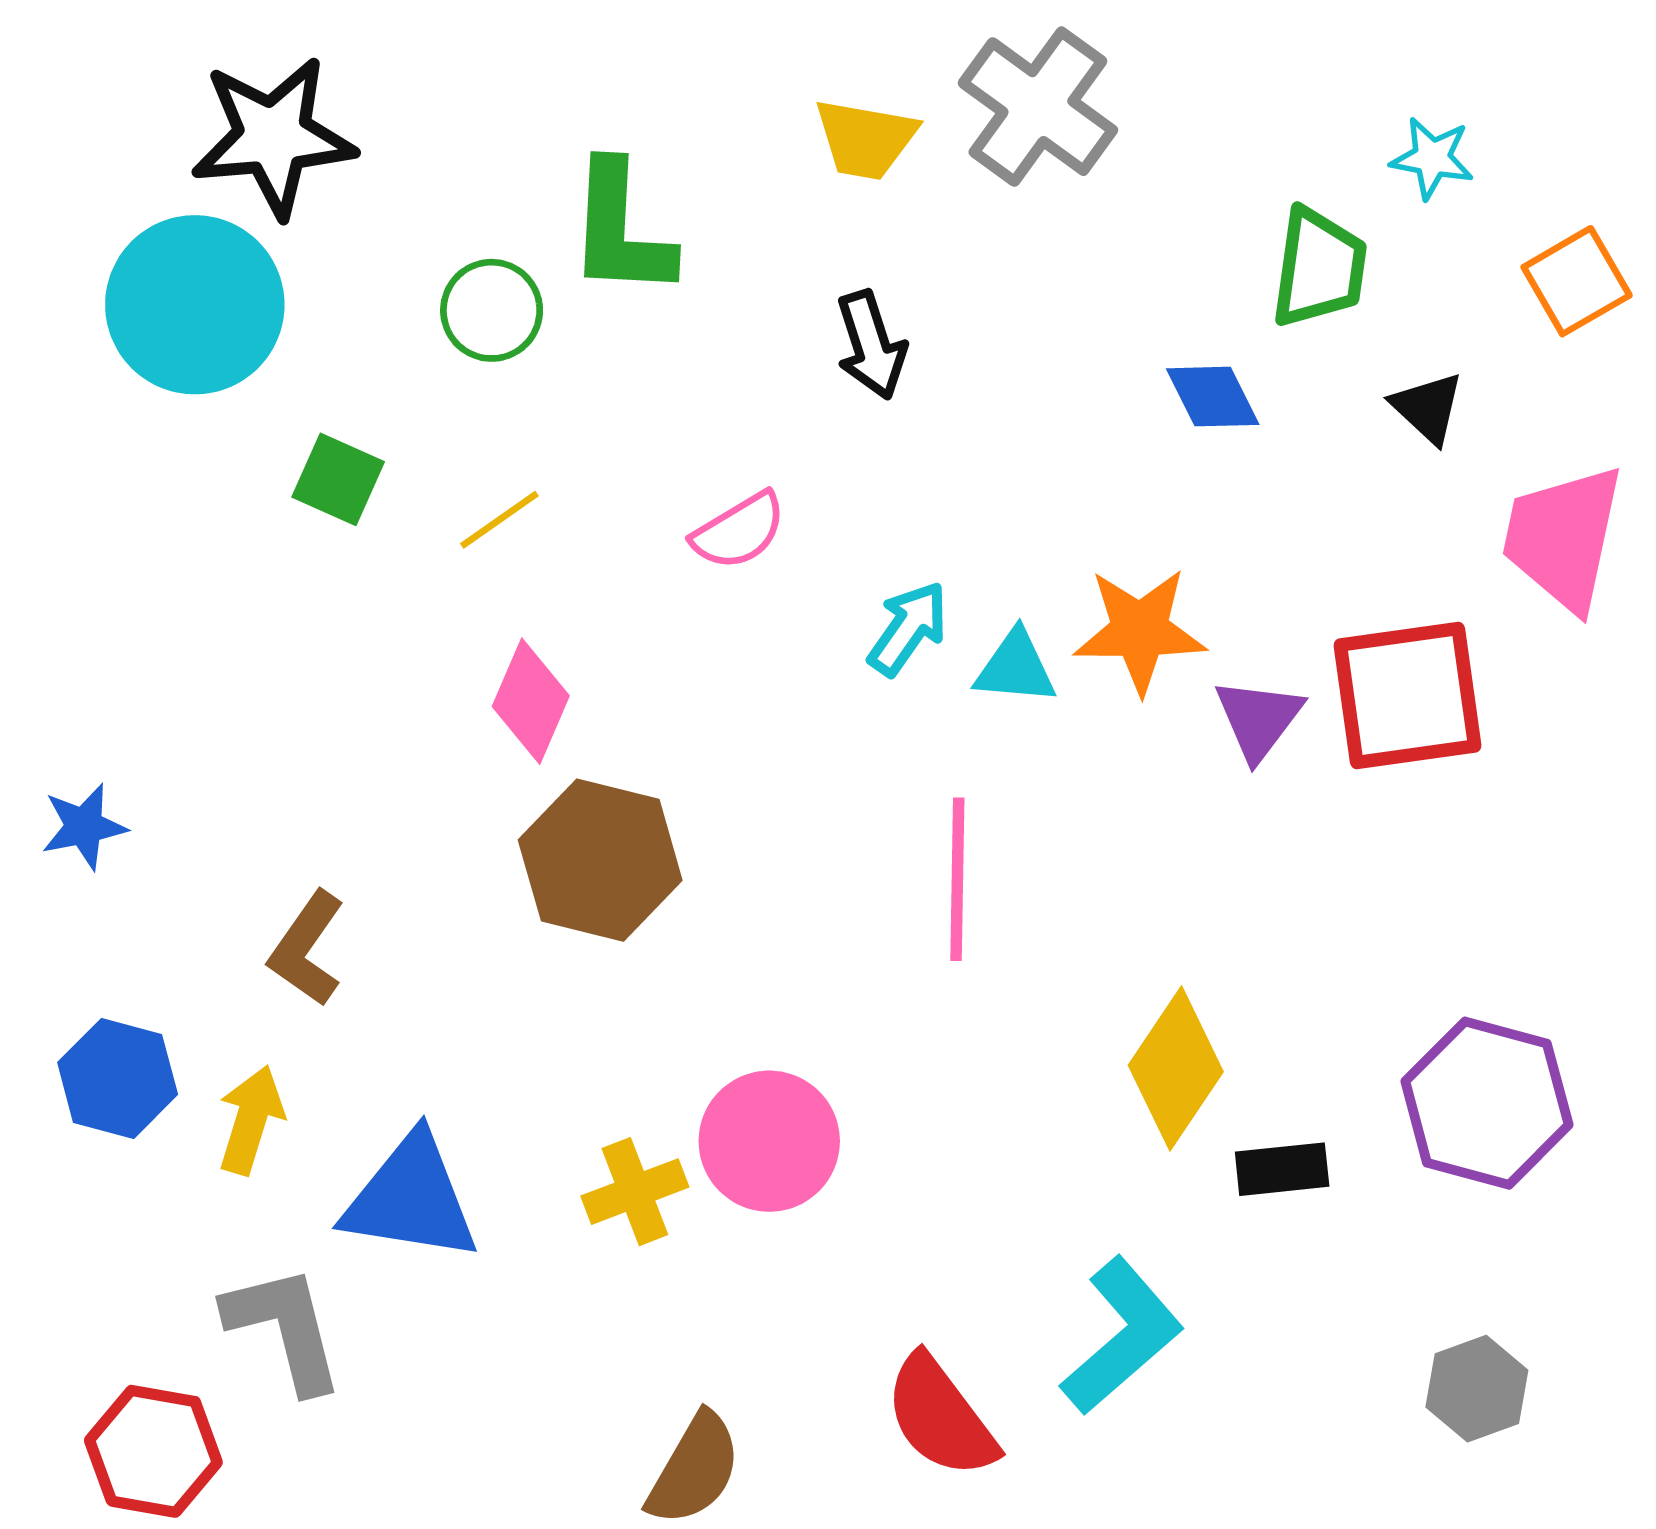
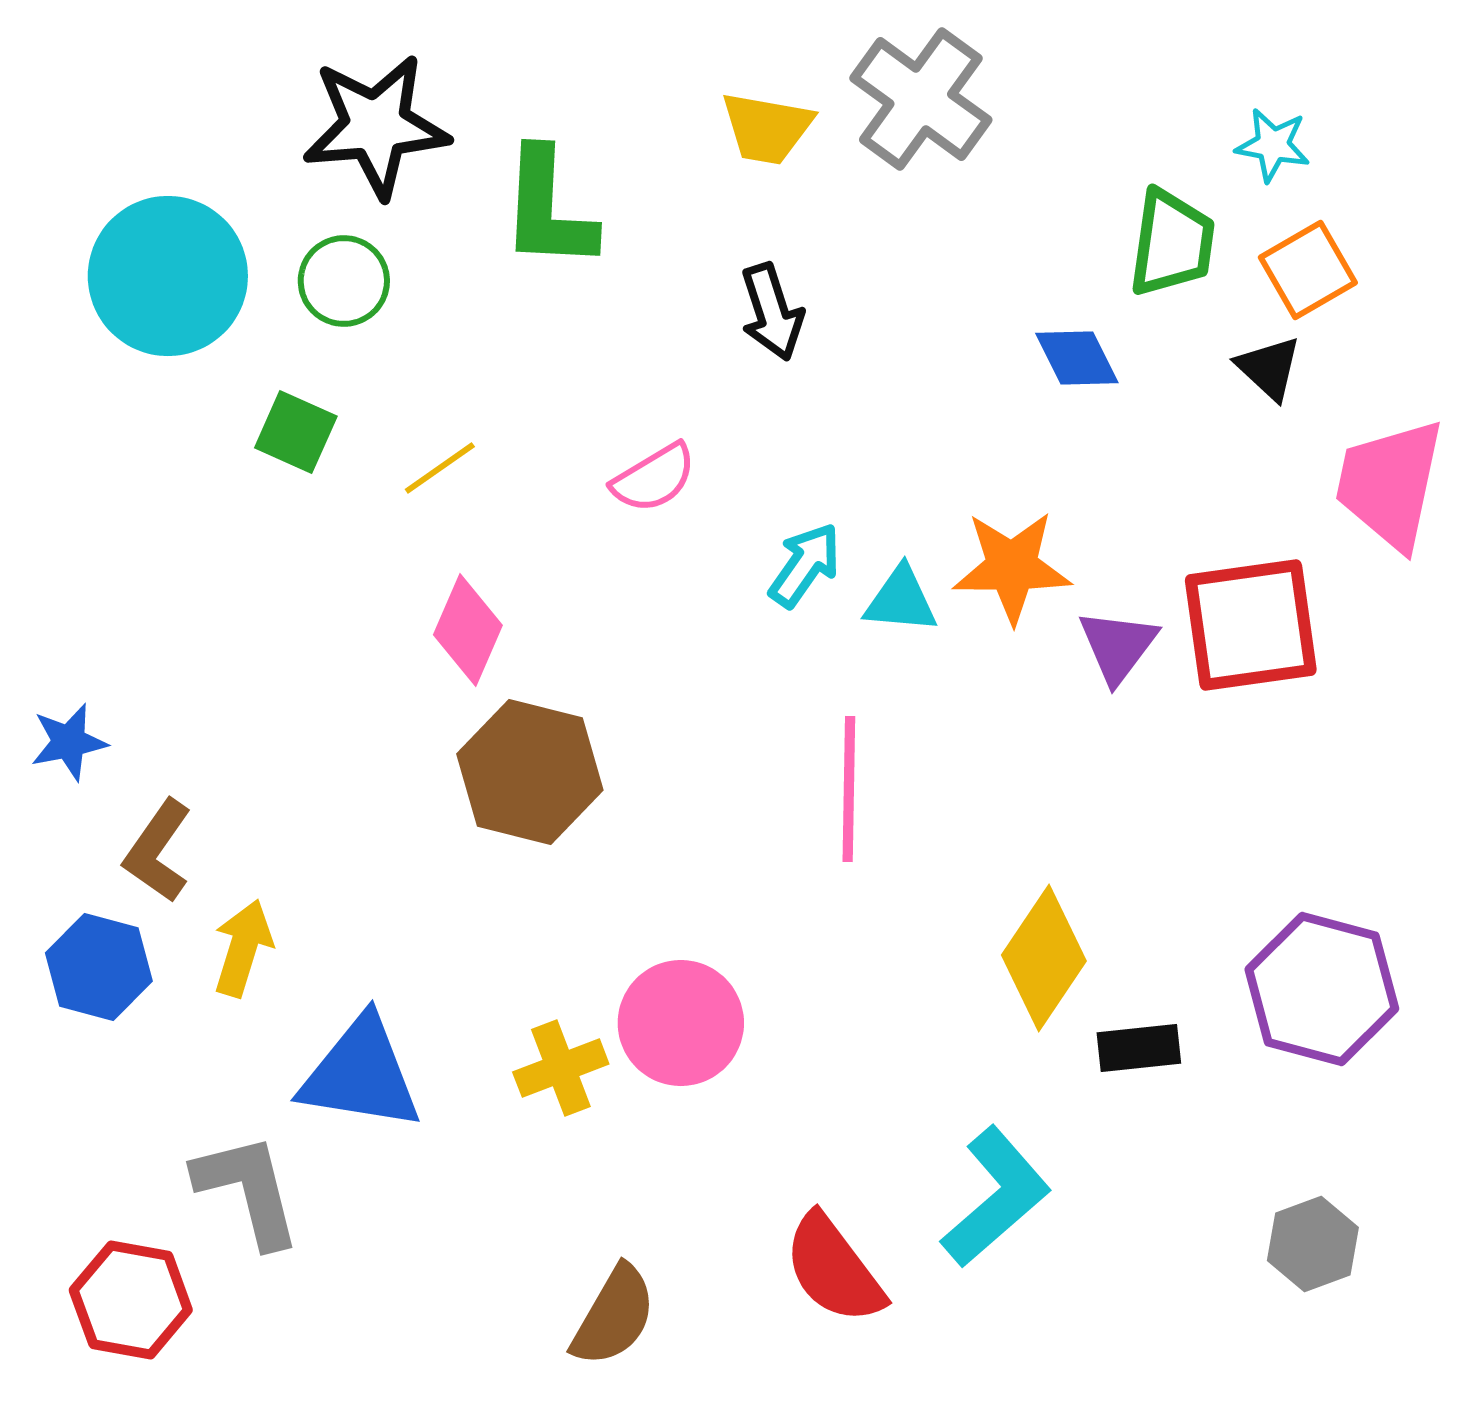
black star: (273, 137) -> (376, 126), moved
orange square: (1577, 281) -> (1308, 270), moved
green circle: (492, 310) -> (344, 281), moved
brown L-shape: (307, 949) -> (158, 851), moved
yellow arrow: (251, 1120) -> (243, 948), moved

